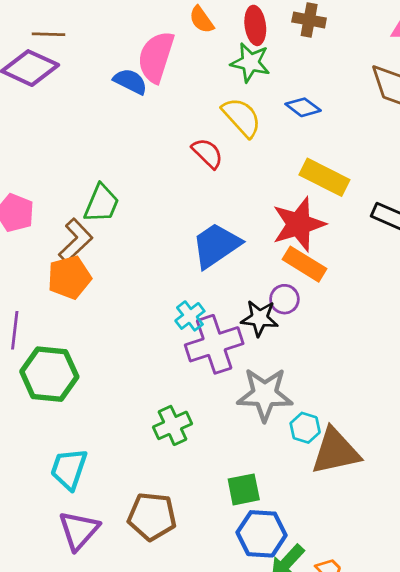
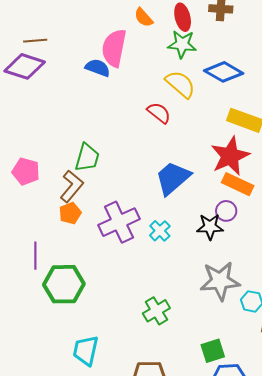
blue diamond: (303, 107) -> (224, 72), size x1.5
orange pentagon: (69, 277) -> (70, 213), size x0.7
purple cross: (214, 344) -> (119, 222), moved

